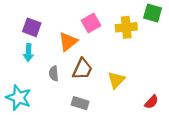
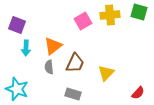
purple square: (32, 27) -> (17, 25), moved
yellow cross: (126, 27) -> (110, 15), moved
orange triangle: (68, 42) -> (53, 46), moved

